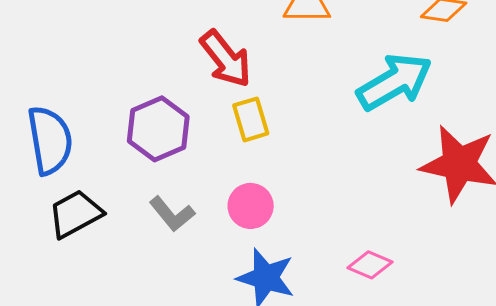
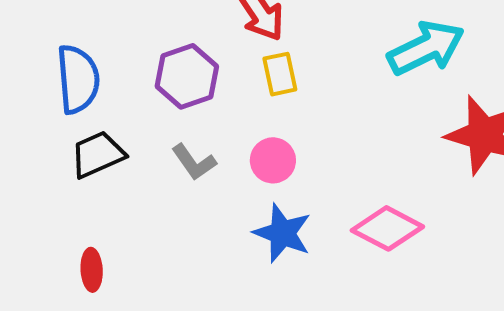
pink diamond: (370, 265) -> (387, 228), size x1.6

